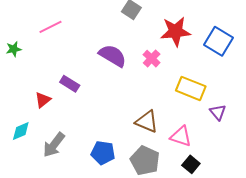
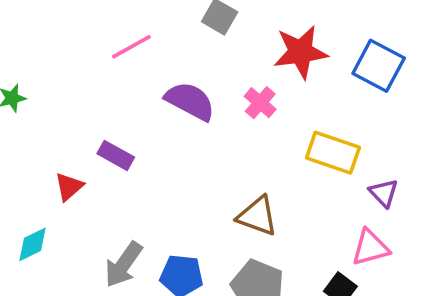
pink line: (50, 27) -> (131, 47), moved
pink triangle: (181, 136) -> (370, 248), moved, turned -30
gray arrow: (54, 145) -> (123, 265), moved

